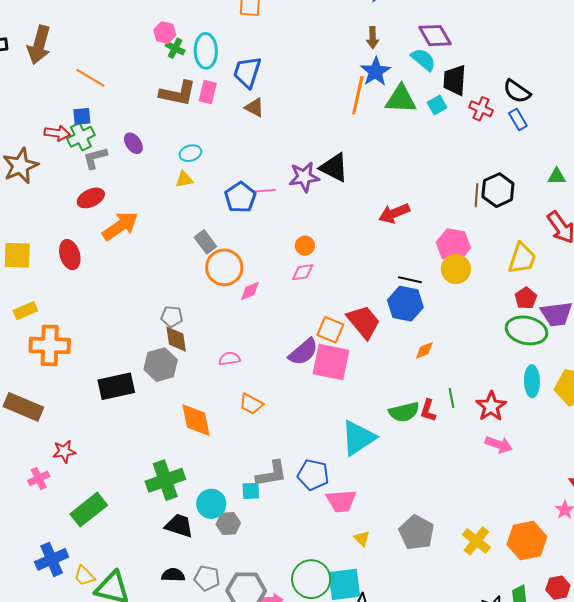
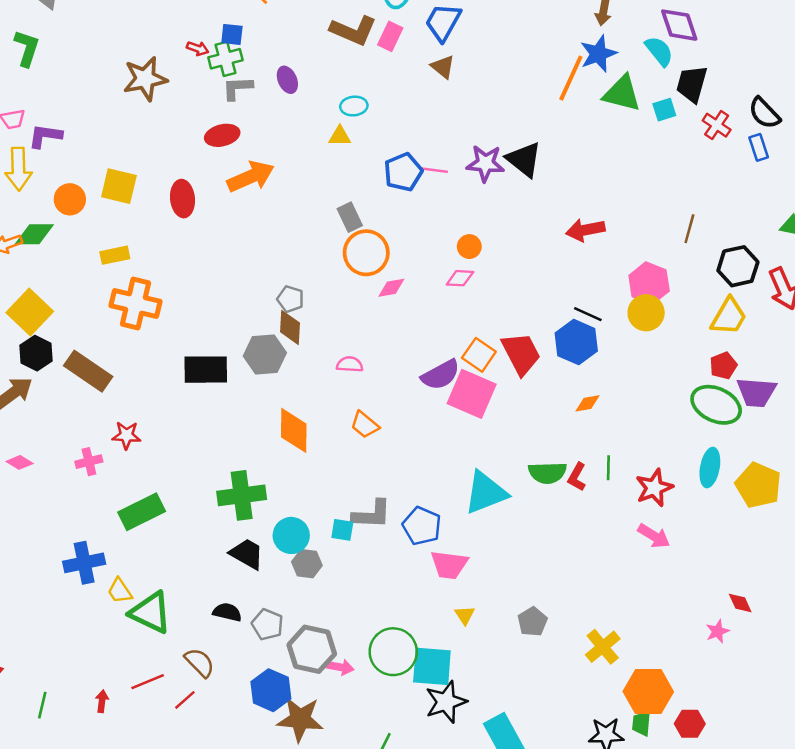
red arrow: (57, 133) -> (198, 48), size x0.7
black hexagon: (498, 190) -> (738, 266), moved
gray pentagon: (417, 532) -> (532, 622), size x0.7
orange hexagon: (527, 541) -> (648, 692), moved

